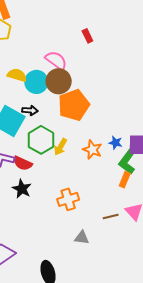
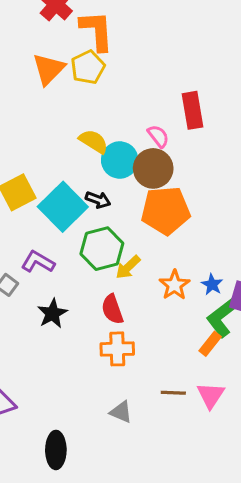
red rectangle: (87, 36) -> (193, 110), moved, size x1.6
pink semicircle: (56, 60) -> (158, 136), size x0.7
red semicircle: (23, 163) -> (112, 309), moved, turned 30

